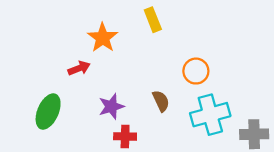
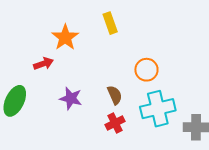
purple star: (111, 106) -> (71, 98), turned 30
red cross: (125, 136) -> (115, 123), moved, turned -30

